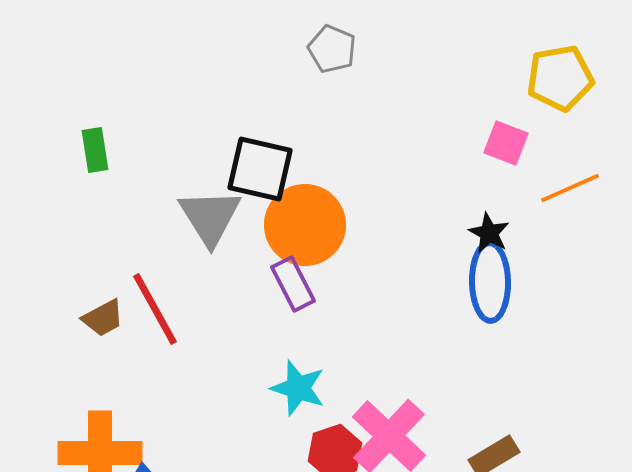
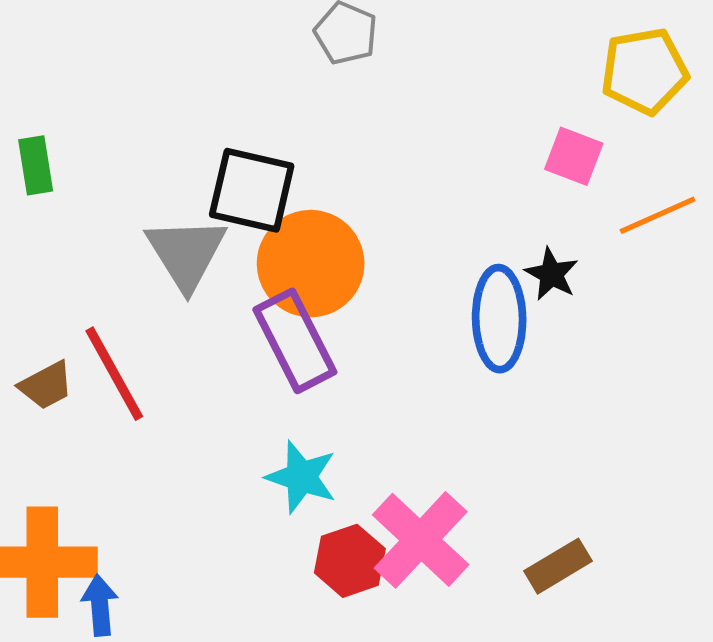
blue ellipse: (490, 282) -> (499, 319), moved
purple rectangle: (293, 284) -> (295, 341), size x1.4

